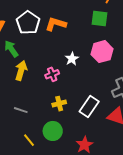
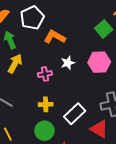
green square: (99, 19) -> (104, 29), turned 30
orange L-shape: (56, 24) -> (55, 37), moved
green circle: (53, 131) -> (44, 131), moved

